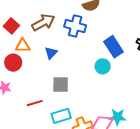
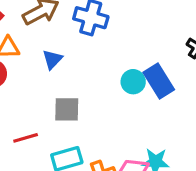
blue rectangle: (114, 47) -> (159, 81), moved

